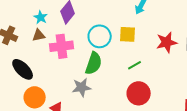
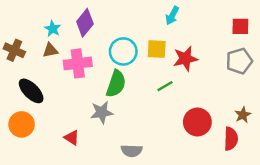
red star: (167, 42) -> (185, 59), moved
red circle: (139, 93) -> (197, 122), moved
orange circle: (35, 97) -> (22, 124), moved

